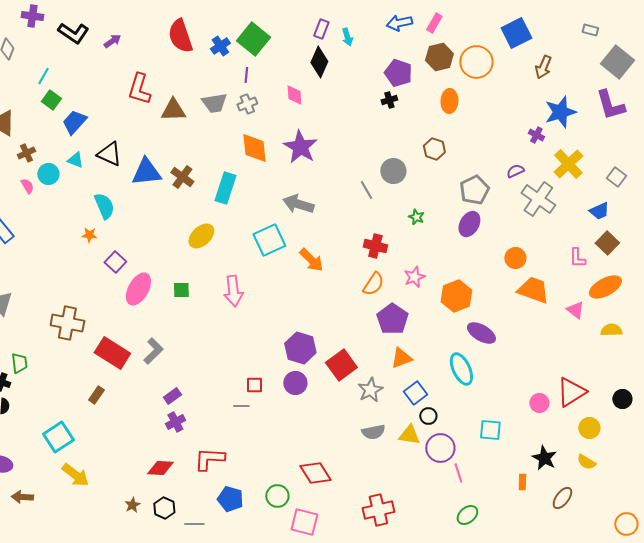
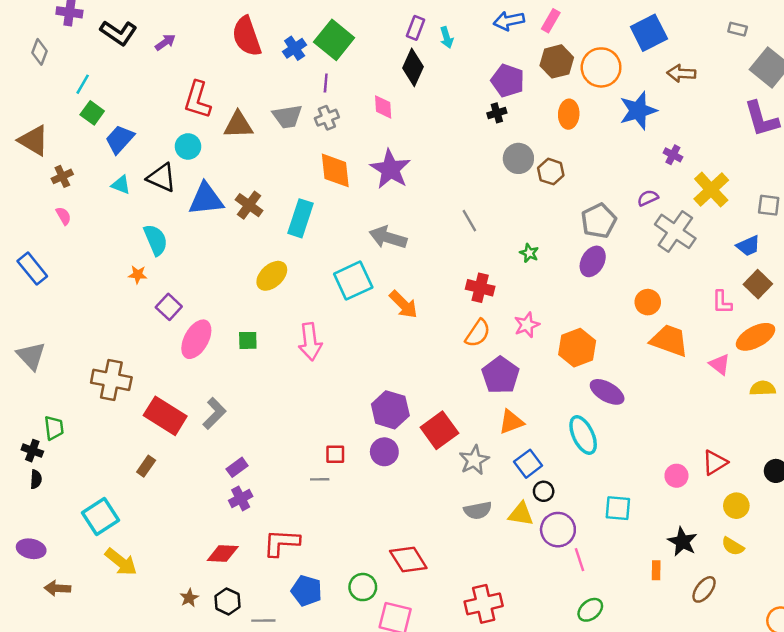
brown arrow: (543, 67) -> (681, 73), turned 70
blue star: (560, 112) -> (638, 111), moved
gray circle: (393, 171) -> (518, 158), moved
cyan circle: (48, 174) -> (188, 146), moved
gray square: (616, 177) -> (769, 205), turned -30
red triangle: (571, 392) -> (715, 463), size x0.7

